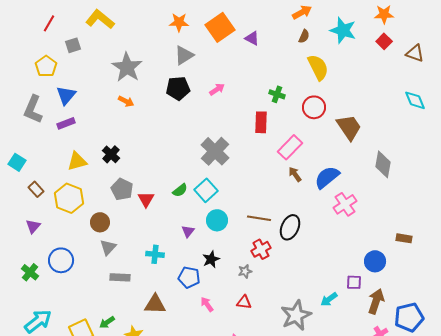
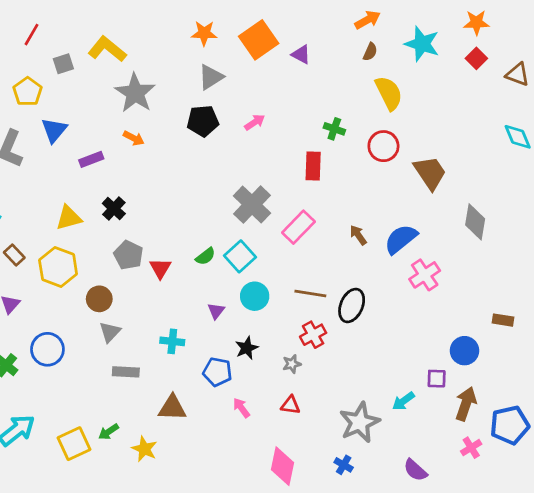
yellow L-shape: (100, 19) -> (107, 49), moved
purple rectangle: (66, 123) -> (91, 159), moved
pink rectangle: (290, 147) -> (298, 227), moved

